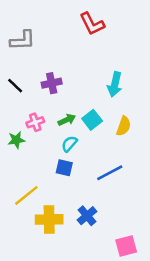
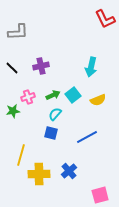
red L-shape: (92, 24) -> (105, 19), moved
yellow semicircle: (124, 126) -> (98, 100), turned 49
yellow line: (26, 195) -> (21, 155), turned -35

